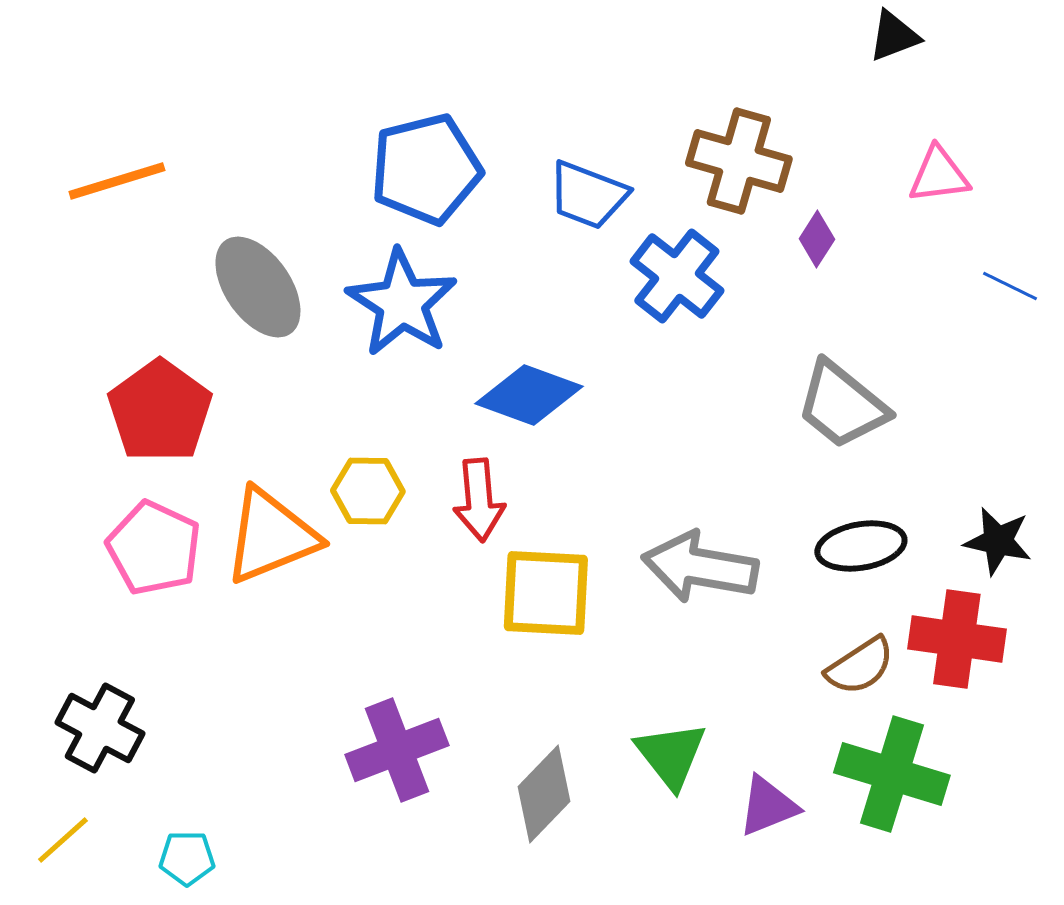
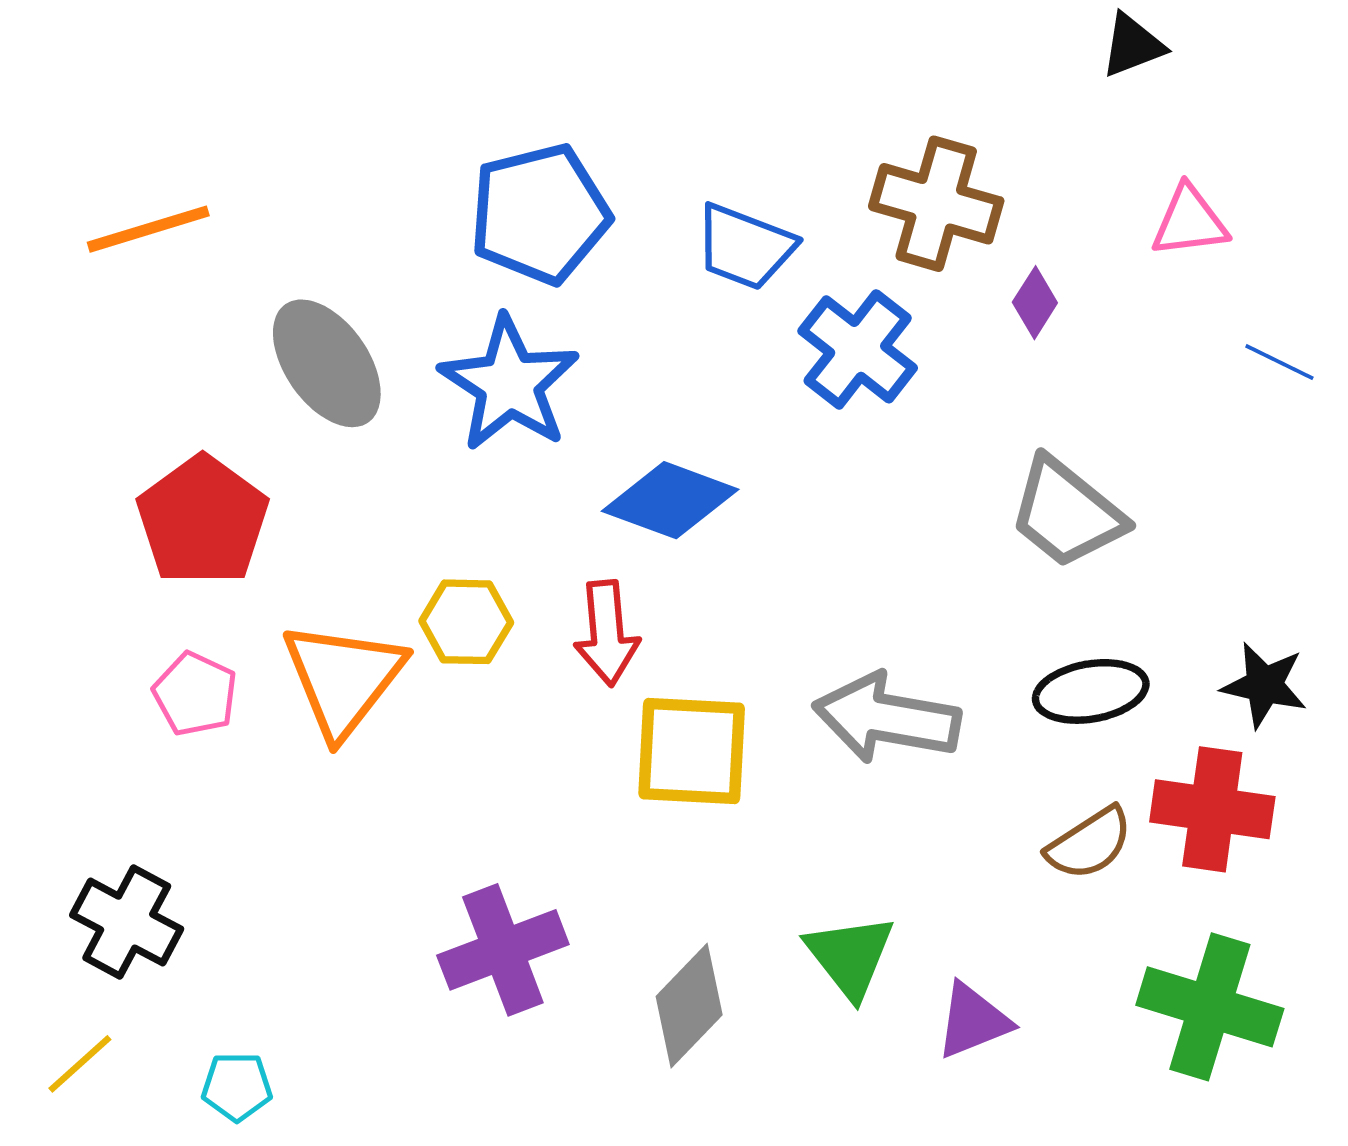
orange triangle: (271, 536) -> (343, 679), turned -30
pink pentagon: (154, 548) -> (195, 694), size x0.7
green cross: (892, 774) -> (1210, 1007), moved

